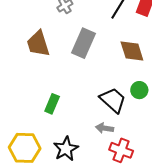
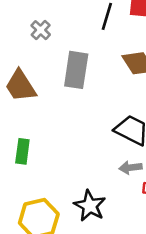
green rectangle: (52, 104) -> (22, 151), moved

